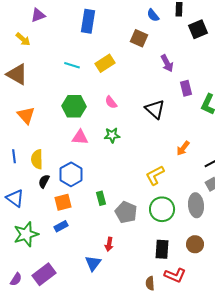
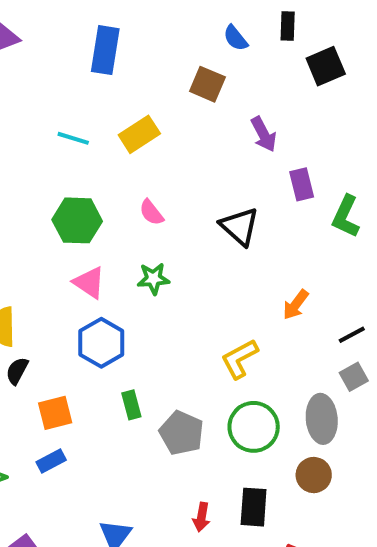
pink triangle: (80, 137) -> (89, 283), turned 30
blue hexagon: (71, 174) -> (101, 343), moved
red arrow: (109, 244) -> (201, 517), moved
brown circle: (195, 244) -> (314, 475), moved

